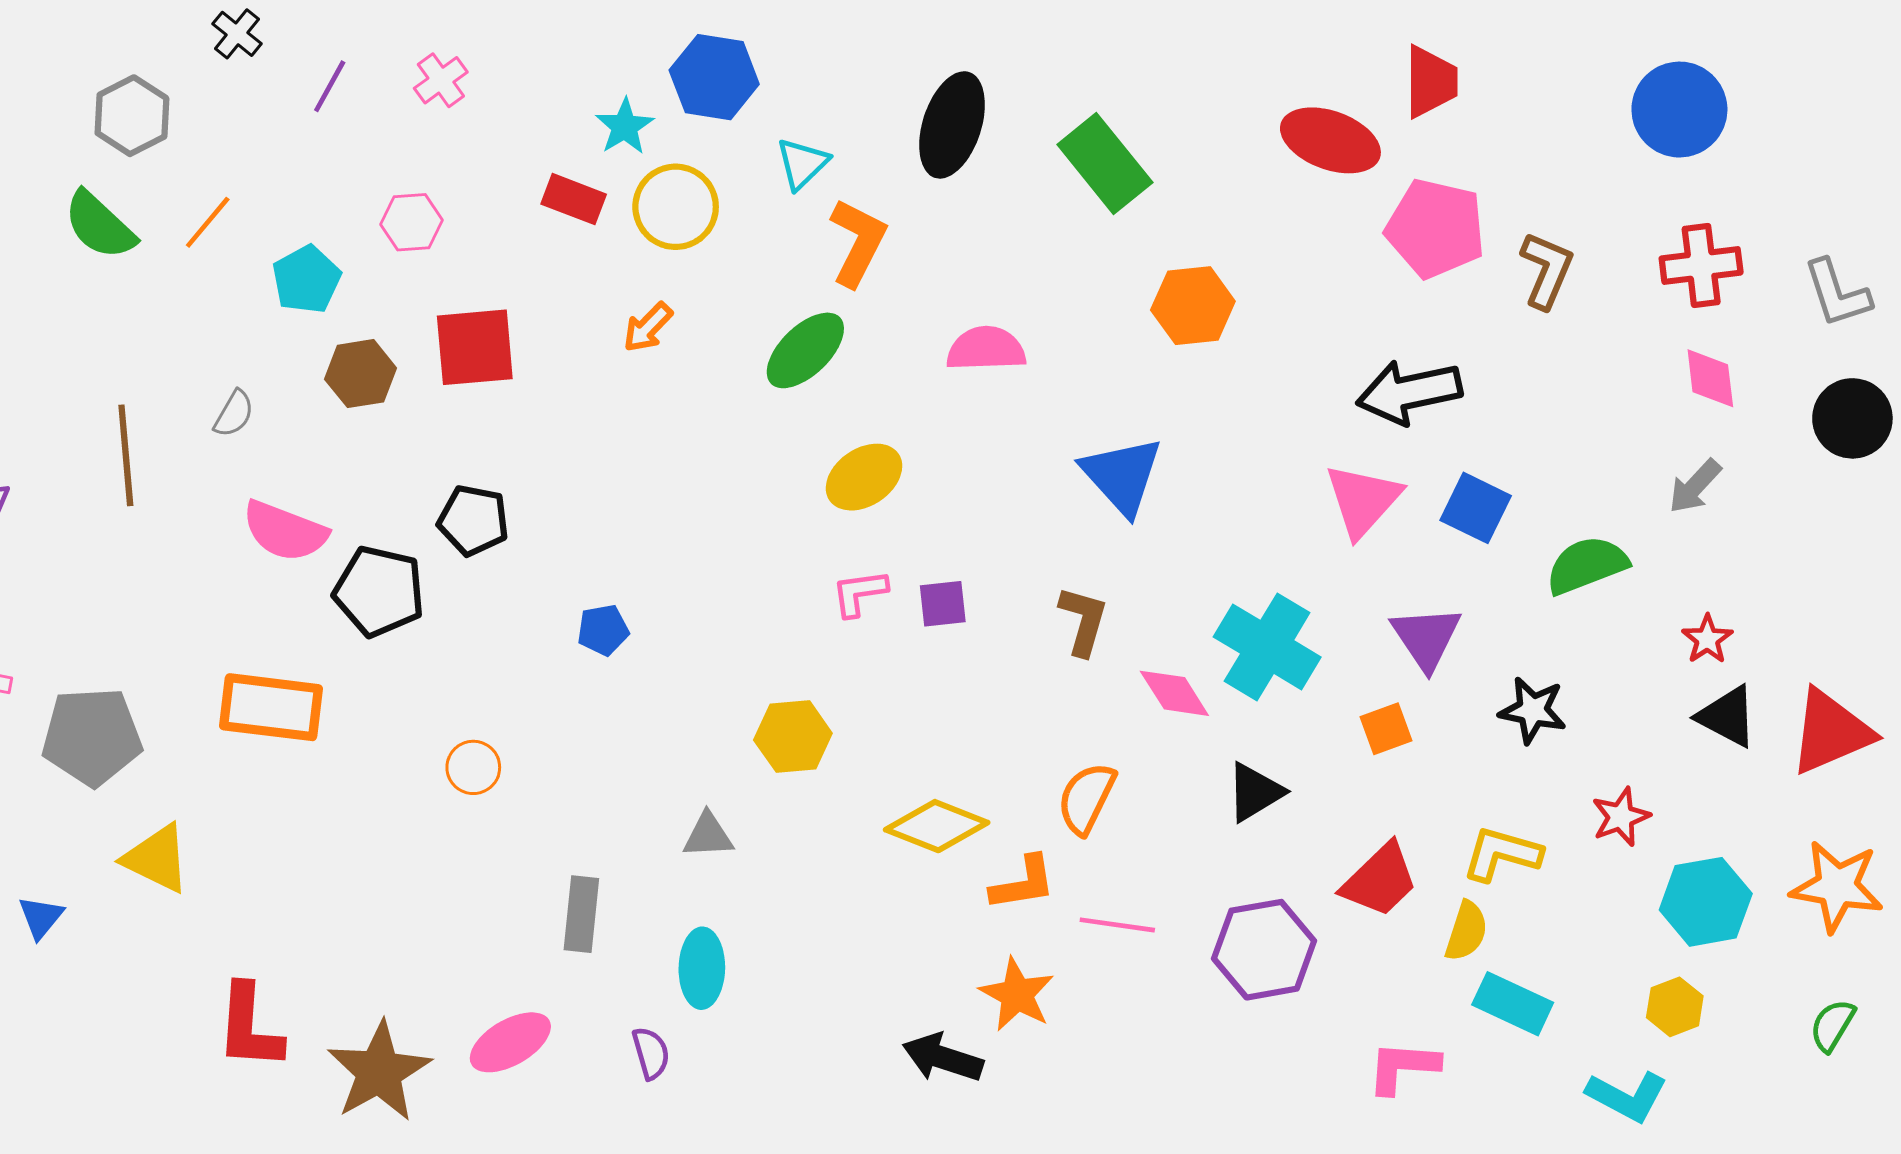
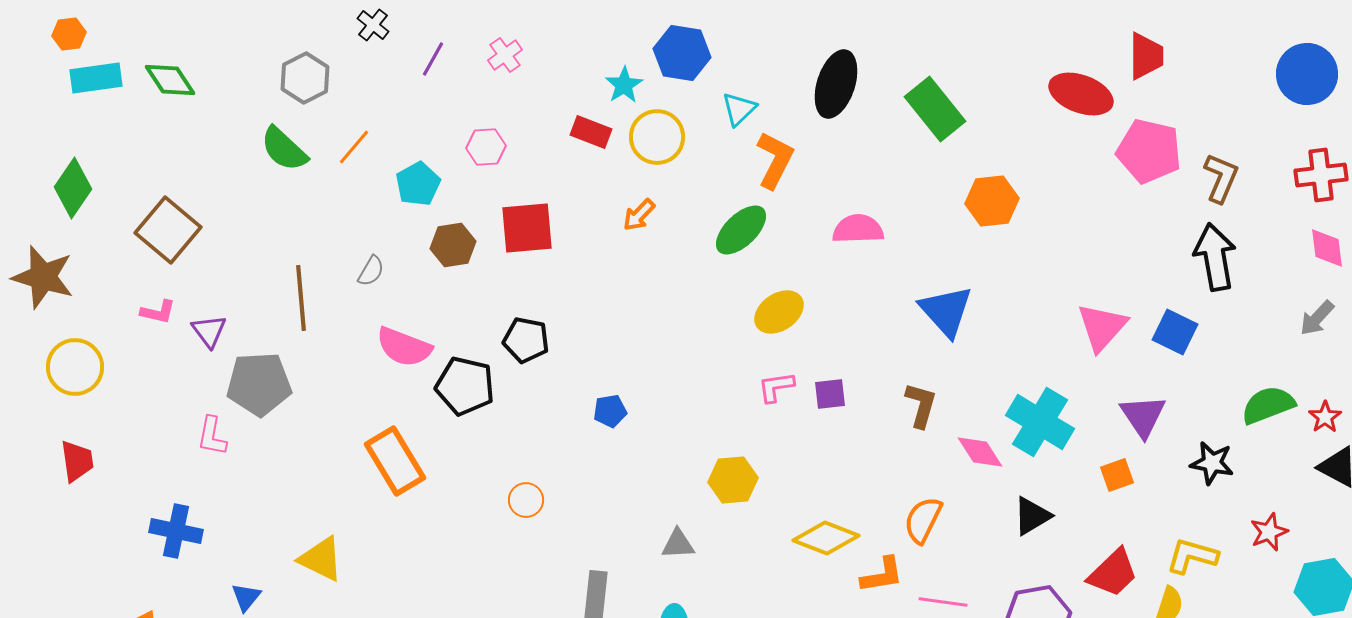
black arrow: (1409, 392) -> (1215, 257), moved, turned 92
green semicircle: (1587, 565) -> (1268, 405), moved
orange rectangle: (271, 707) -> (395, 461), turned 52
gray pentagon: (92, 737) -> (259, 384), moved

